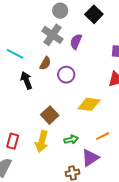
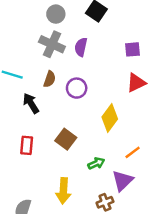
yellow diamond: (89, 104) -> (110, 118), turned -50
red rectangle: (13, 141) -> (27, 145), moved
yellow arrow: (42, 141) -> (63, 191), moved

